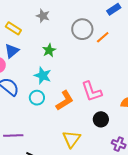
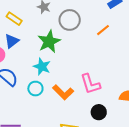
gray circle: (82, 29) -> (70, 20), moved
green star: (49, 50) -> (49, 42), size x1.6
orange L-shape: (65, 101) -> (63, 92), turned 75

